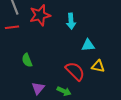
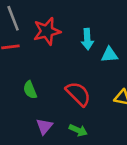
cyan triangle: (88, 45) -> (109, 55), moved
red semicircle: (75, 71) -> (78, 94), moved

